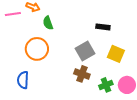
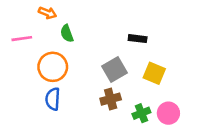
pink line: (13, 14) -> (22, 39), moved
brown cross: (82, 74) -> (111, 99), turned -35
blue semicircle: (23, 80) -> (53, 99), moved

